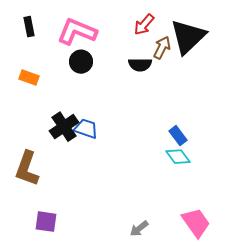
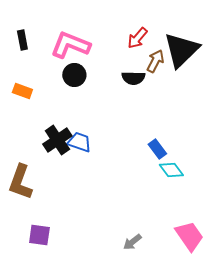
blue rectangle: (178, 136) -> (157, 149), moved

